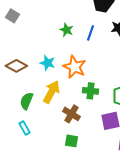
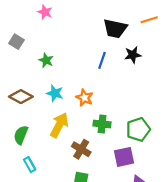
green star: (66, 30) -> (46, 60), moved
orange star: (74, 67) -> (84, 98), size x0.7
green semicircle: (26, 101) -> (21, 135), moved

